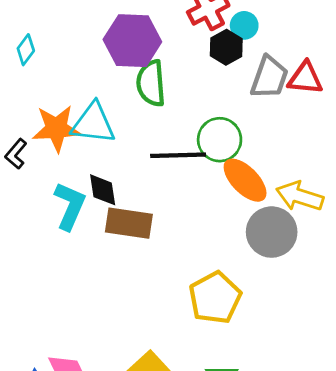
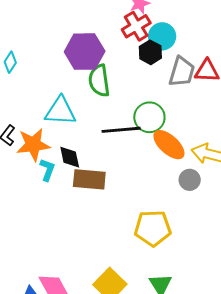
cyan circle: (244, 25) -> (162, 36), size x1.4
orange star: (56, 128) -> (33, 145), moved
cyan L-shape: (70, 206) -> (47, 170), size x0.7
gray circle: (272, 232) -> (190, 180), size x0.6
yellow pentagon: (215, 298) -> (153, 228), turned 30

